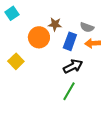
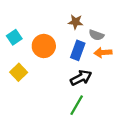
cyan square: (12, 13) -> (14, 37), moved
brown star: (55, 24) -> (76, 22), moved

